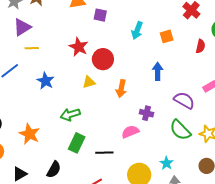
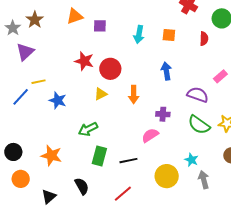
orange square: (167, 36) -> (169, 35), turned 32
yellow line: (32, 48) -> (38, 82), moved
black semicircle: (54, 169) -> (82, 186), turned -48

